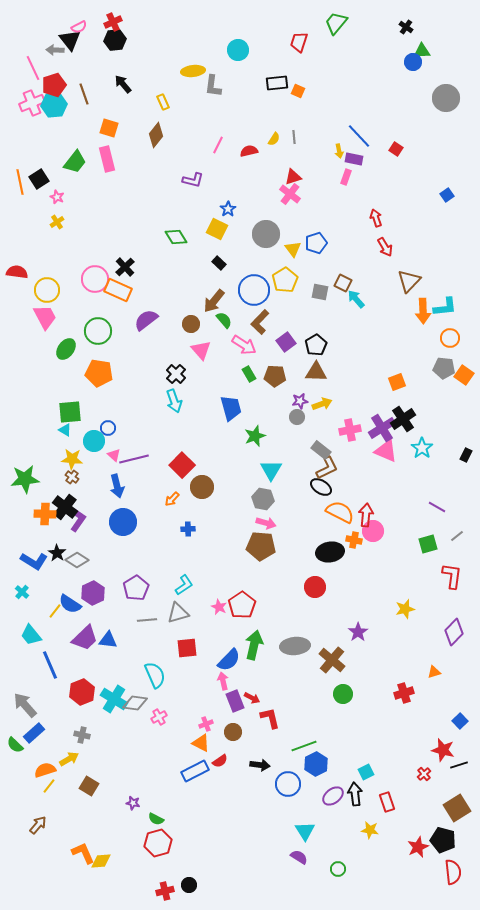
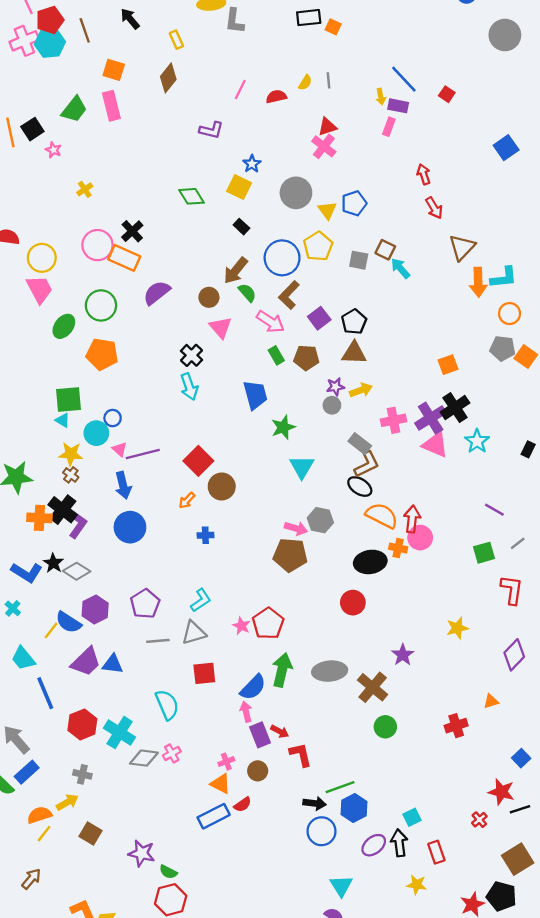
blue square: (447, 195) -> (506, 148), size x1.5
yellow cross: (57, 222) -> (85, 189), moved
gray hexagon: (263, 499) -> (320, 520), moved
gray diamond: (135, 703) -> (144, 758), moved
black arrow: (260, 765) -> (315, 803), moved
purple star: (133, 803) -> (142, 853), size x1.6

